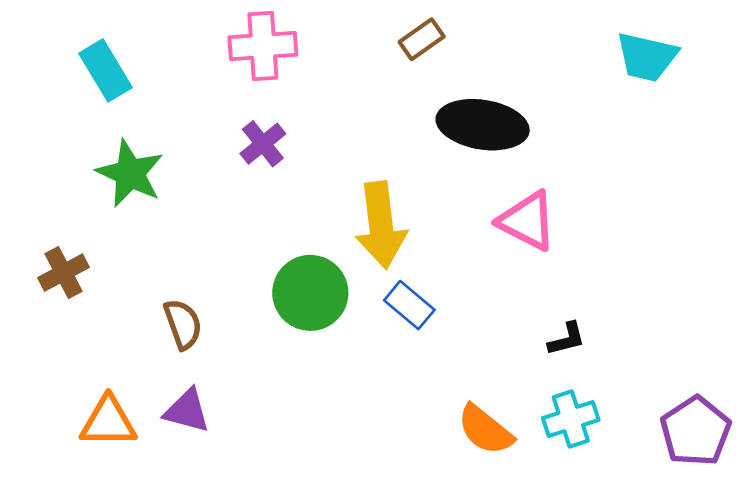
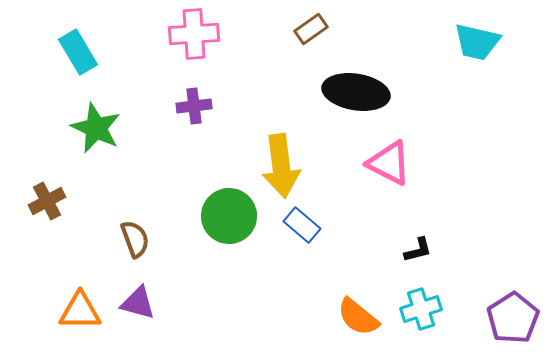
purple cross: (263, 144) -> (194, 106), turned 32

